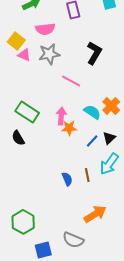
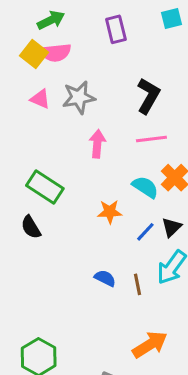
pink semicircle: (45, 29) -> (56, 53), moved
yellow square: (16, 41) -> (34, 54), moved
pink line: (71, 81) -> (151, 139), moved, turned -36
pink arrow: (61, 116) -> (97, 144), moved
blue semicircle: (67, 179) -> (105, 278), moved, turned -40

